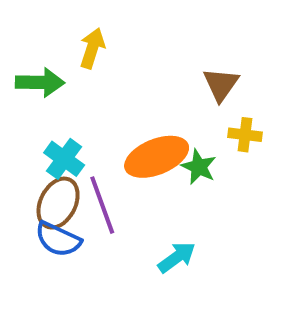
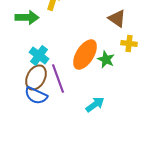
brown triangle: (221, 84) -> (117, 18), turned -30
orange ellipse: (157, 157) -> (85, 54), turned -36

